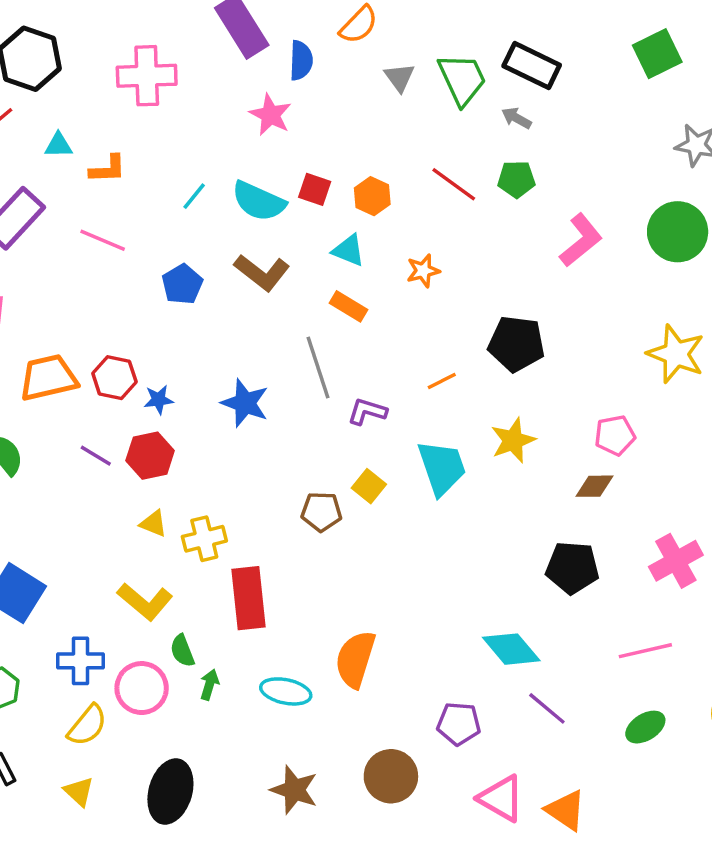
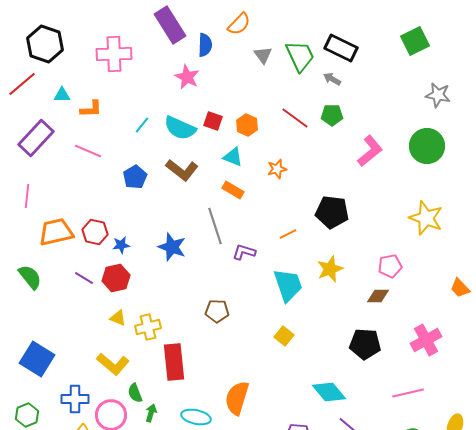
yellow square: (369, 486) -> (284, 336), moved

